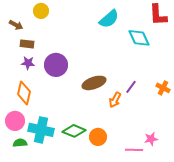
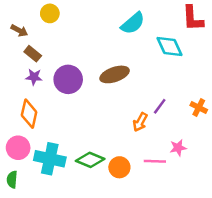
brown rectangle: (27, 44) -> (33, 54), turned 32
brown ellipse: (94, 83) -> (115, 74), moved
pink star: (151, 139) -> (178, 148), moved
green semicircle: (20, 143) -> (12, 179), moved, turned -80
pink line: (134, 150) -> (155, 161), moved

